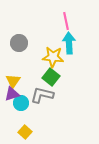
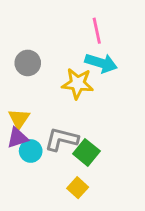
cyan arrow: (69, 43) -> (101, 63), turned 110
green square: (51, 77) -> (86, 152), moved
yellow square: (25, 132) -> (78, 188), moved

